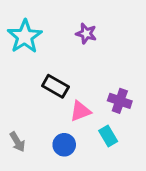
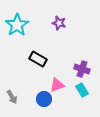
pink triangle: (80, 111) -> (57, 85), moved
cyan rectangle: (108, 136) -> (82, 90), moved

